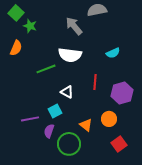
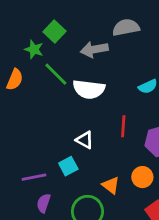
green square: (16, 13) -> (55, 32), moved
gray arrow: (74, 26) -> (94, 49), turned -60
green line: (46, 69) -> (56, 74), moved, turned 66
purple semicircle: (49, 131) -> (44, 203), moved

